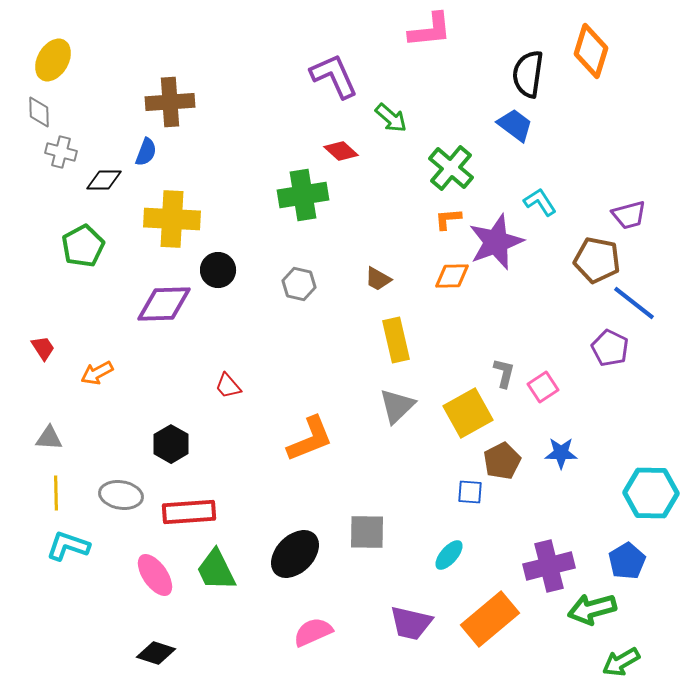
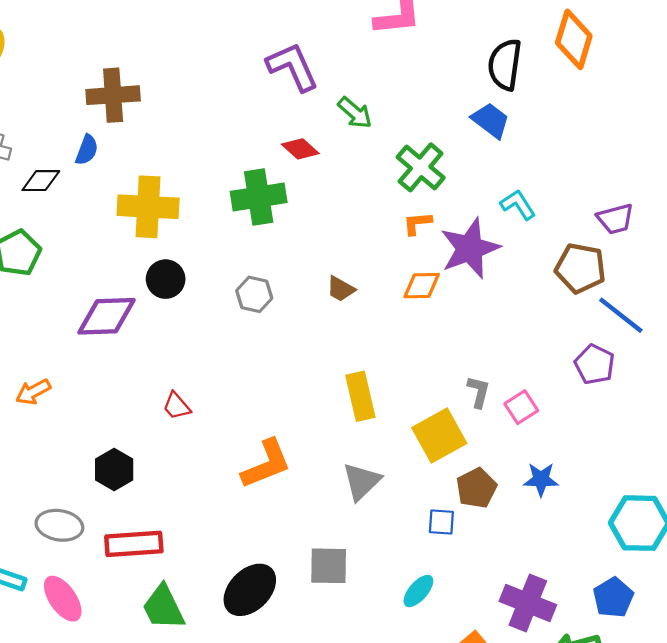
yellow cross: (172, 219) -> (148, 207), moved
yellow rectangle: (396, 340) -> (360, 396), moved
gray triangle: (397, 406) -> (361, 482), moved
purple cross: (549, 566) -> (528, 603), turned 36
pink ellipse: (155, 575) -> (63, 599), moved

